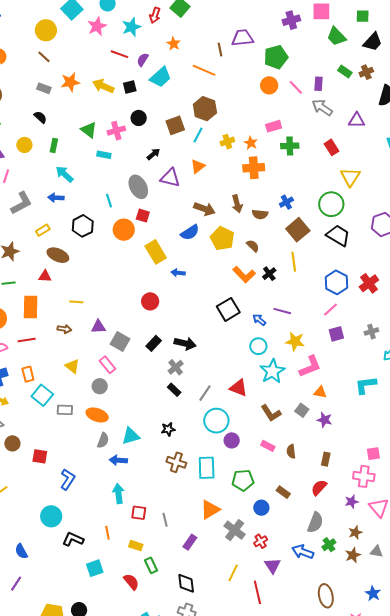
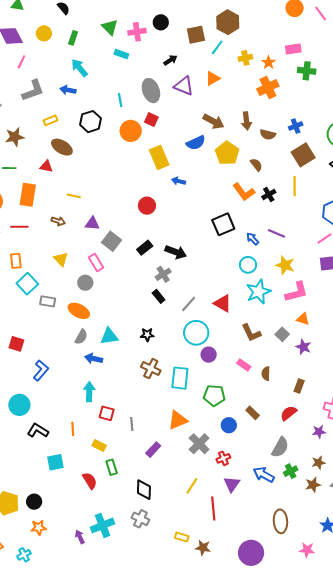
orange cross: (254, 168) -> (268, 87), turned -30

